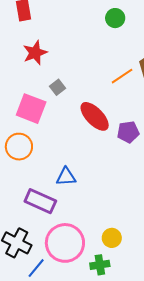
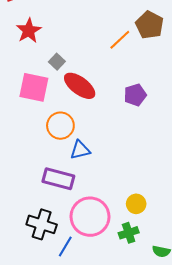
red ellipse: (95, 116) -> (80, 86), moved
orange circle: (19, 147) -> (60, 126), moved

